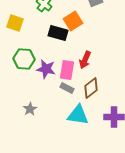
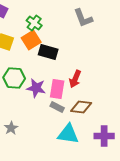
orange square: (73, 21) -> (31, 40), moved
brown diamond: (91, 88) -> (81, 107), turned 45
gray star: (30, 109) -> (11, 128), moved

